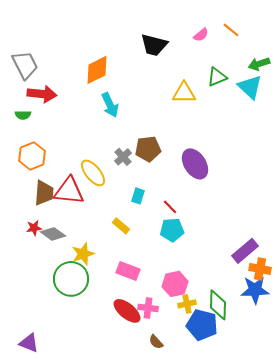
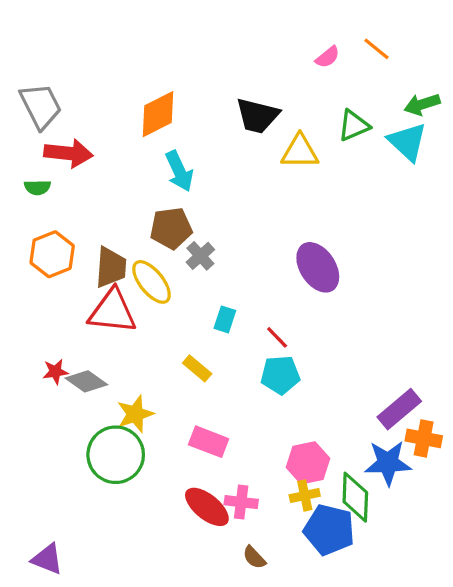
black trapezoid: (154, 45) -> (257, 116), moved
brown pentagon: (148, 149) -> (171, 228), moved
brown trapezoid: (44, 193) -> (111, 267), moved
pink hexagon: (175, 284) -> (308, 463), moved
blue star: (255, 290) -> (388, 463), moved

